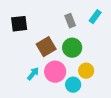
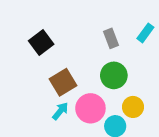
black square: (19, 24) -> (41, 43), turned -30
brown square: (46, 47) -> (63, 82), moved

